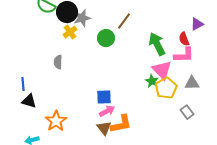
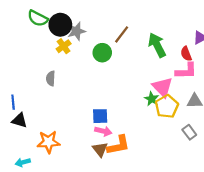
green arrow: (157, 44) -> (157, 45), moved
pink arrow: (107, 111) -> (103, 131), turned 42
orange star: (56, 121) -> (49, 142), turned 30

